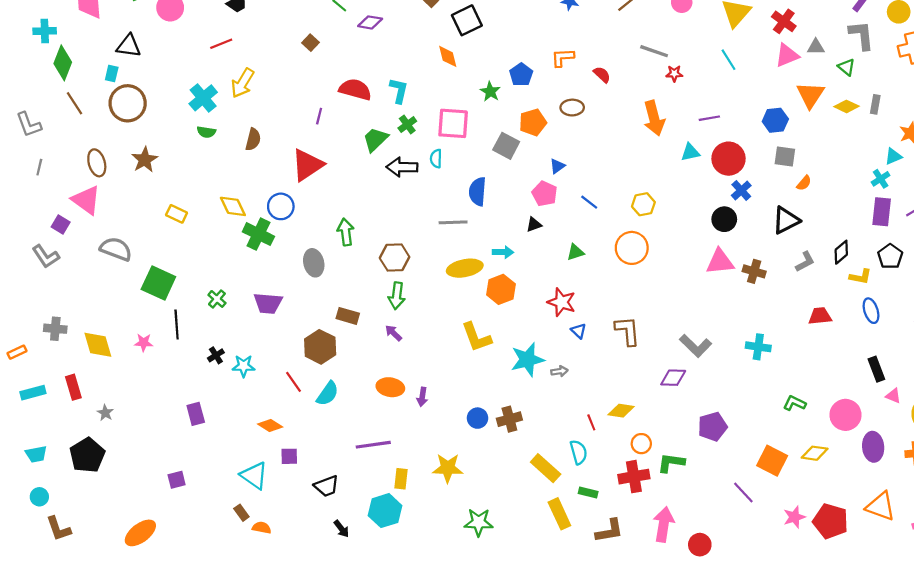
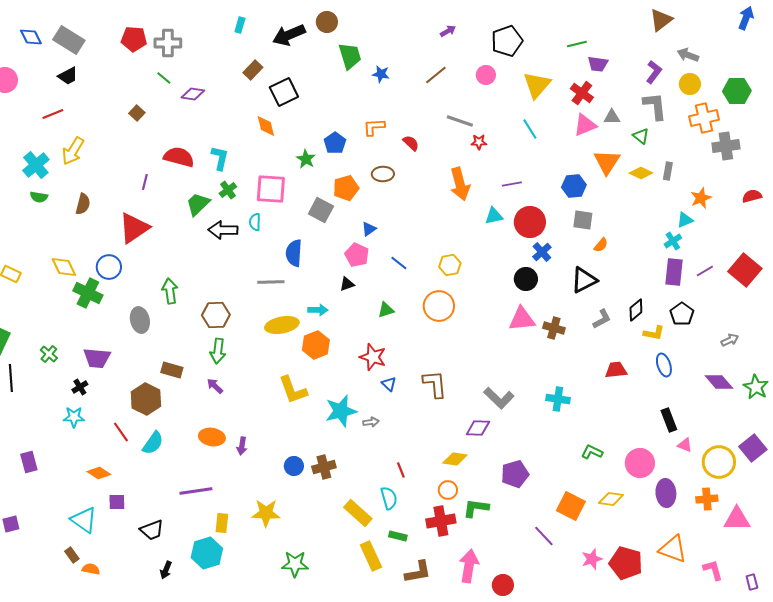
black cross: (216, 355) -> (80, 387), moved
yellow diamond: (621, 411) -> (455, 459), moved
black arrow: (341, 529) -> (166, 570), turned 60

